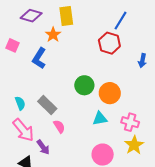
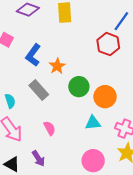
orange star: (53, 35) -> (57, 66), moved
gray rectangle: (47, 105) -> (39, 90), moved
purple arrow: (43, 147) -> (38, 158), moved

